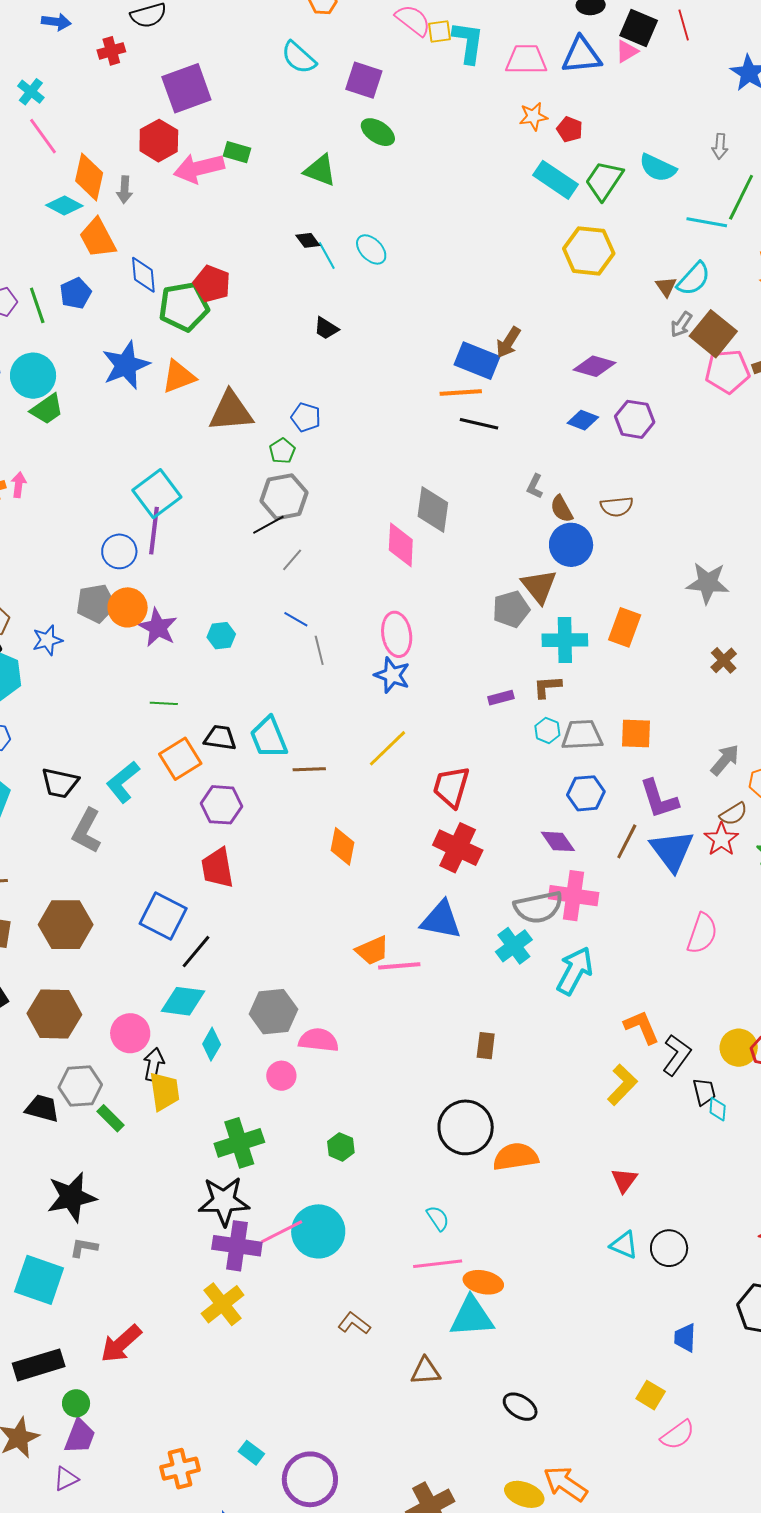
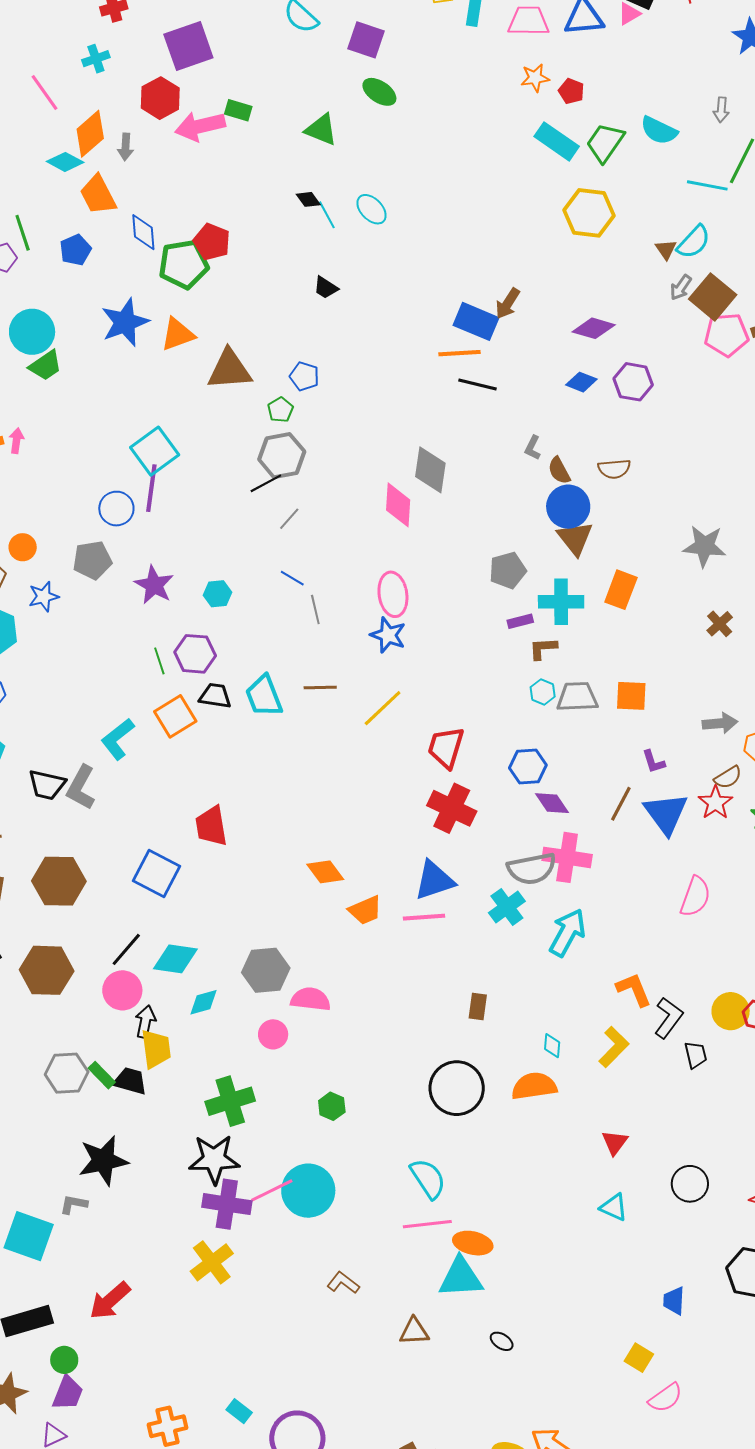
cyan cross: (31, 92) -> (96, 59), moved, turned 32
orange diamond: (89, 177) -> (90, 134), turned 36
green line: (37, 305) -> (23, 233), moved
brown triangle: (539, 586) -> (575, 538), moved
orange circle: (128, 607) -> (23, 547), moved, size x0.7
purple rectangle: (501, 698) -> (520, 621), moved
green line: (164, 703) -> (159, 661), turned 68
gray arrow: (725, 760) -> (720, 723), turned 44
brown line: (309, 769) -> (320, 687), moved
black trapezoid: (60, 783) -> (47, 785), moved
blue hexagon: (586, 793) -> (528, 767), moved
purple L-shape: (659, 799) -> (653, 762), size x0.6
purple hexagon: (221, 805) -> (195, 654), moved
orange diamond: (342, 846) -> (325, 872), moved, turned -48
blue triangle: (441, 920) -> (434, 880), turned -30
black line: (196, 952) -> (126, 949), moved
pink line: (399, 966) -> (424, 917), moved
cyan diamond: (212, 1044) -> (203, 1002), turned 44
gray hexagon: (80, 1086) -> (67, 1073), moved
black trapezoid: (42, 1108) -> (130, 1081), moved
cyan diamond: (718, 1109) -> (552, 1046), moved
orange semicircle: (516, 1157) -> (534, 1086), moved
black star: (72, 1197) -> (103, 1161), moved
cyan semicircle: (438, 1218) -> (428, 1179), size x1.6
black circle: (669, 1248) -> (690, 1184), moved
black ellipse: (520, 1407) -> (502, 1341), moved, size x0.7

